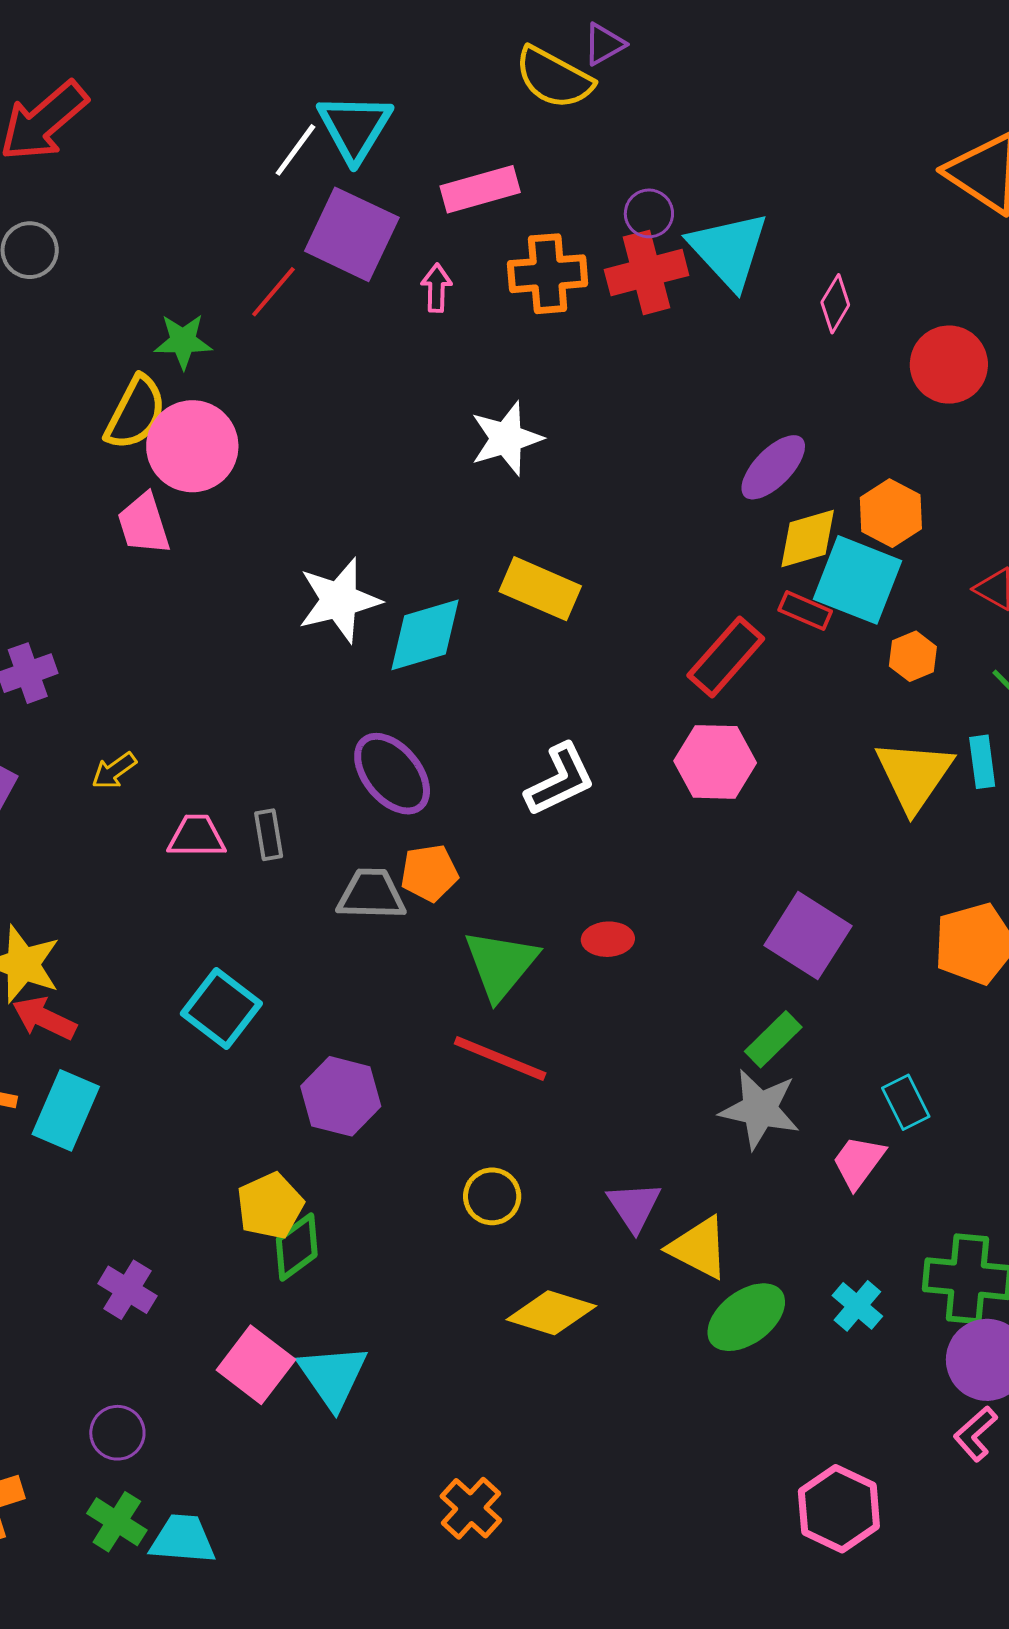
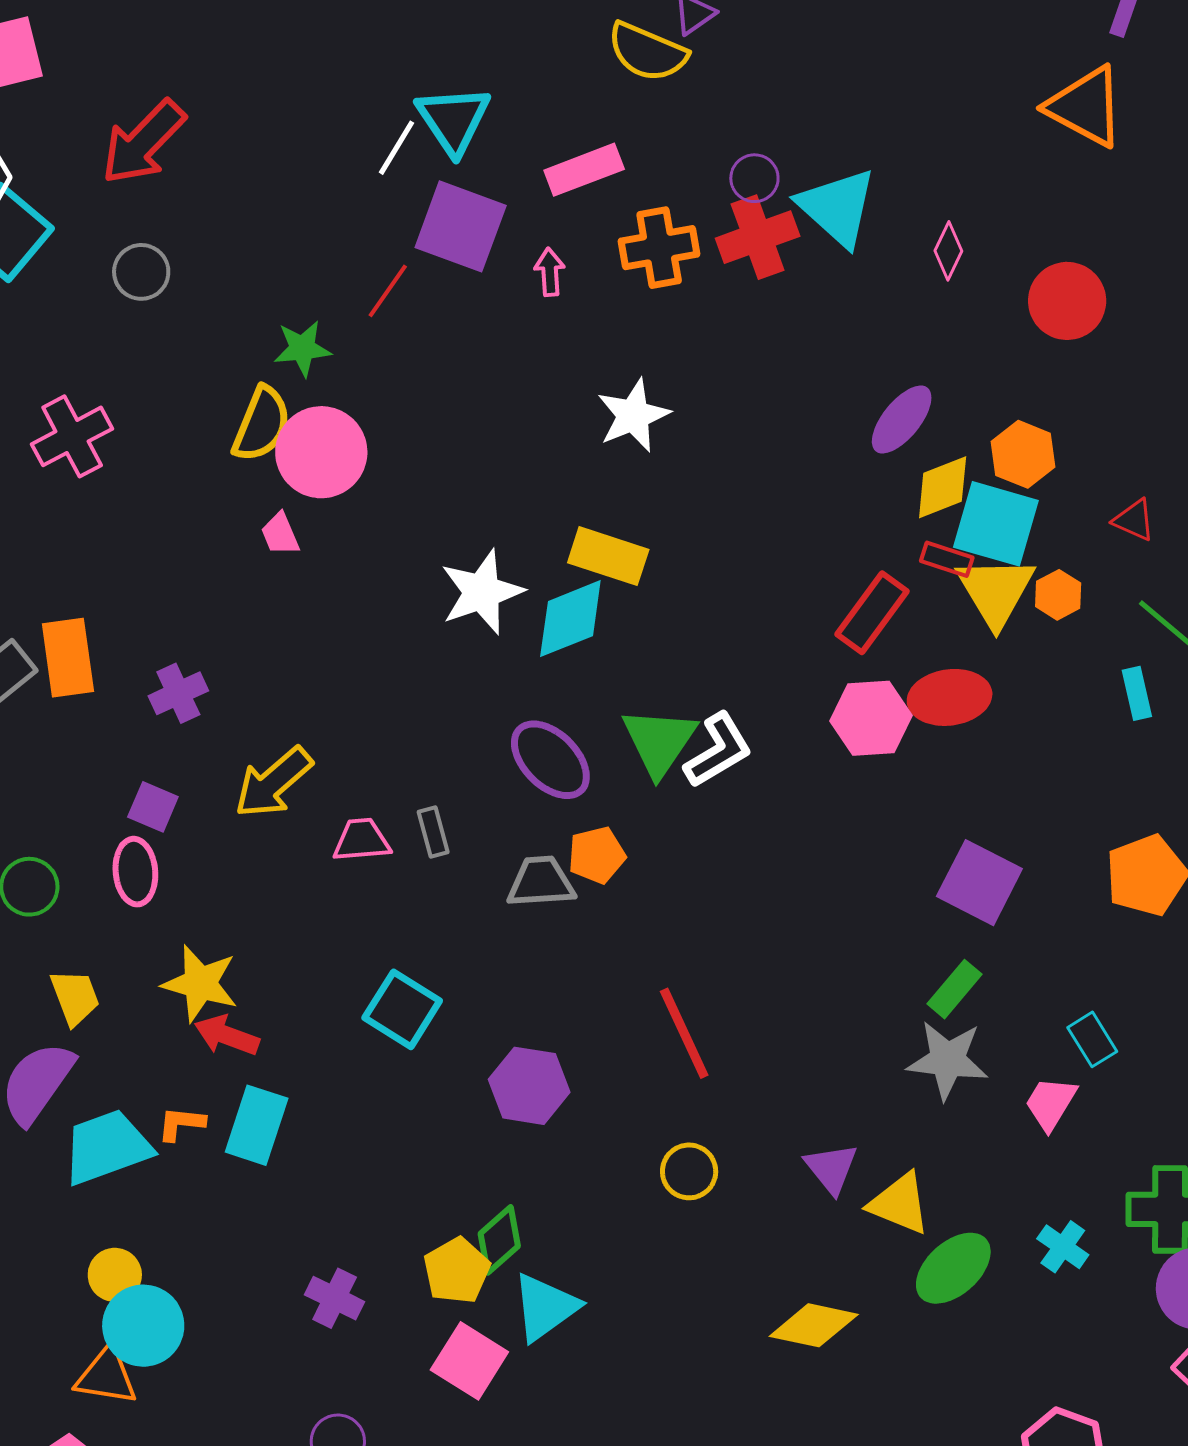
pink trapezoid: (144, 524) -> (280, 534), size x0.7
yellow rectangle: (540, 589) -> (608, 556), moved
yellow arrow: (114, 771) -> (273, 783), size x1.8
yellow triangle: (914, 775) -> (996, 591), moved
red ellipse: (608, 939) -> (950, 697), moved, size x1.6
green triangle: (501, 964) -> (659, 741), moved
red line: (500, 1058) -> (684, 1033), turned 48
yellow pentagon: (270, 1206) -> (457, 1271), moved
yellow diamond: (551, 1313) -> (814, 1325), moved
cyan triangle: (333, 1376) -> (545, 1307), moved, turned 34

